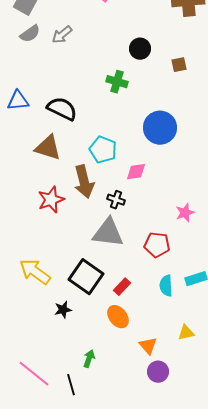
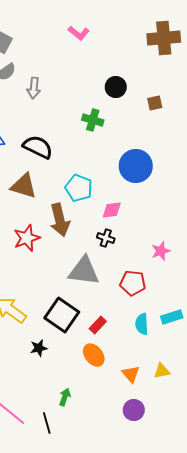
gray arrow: (62, 35) -> (34, 88), moved, turned -45
black cross: (116, 200) -> (106, 238), moved
orange triangle: (148, 346) -> (131, 374), moved

